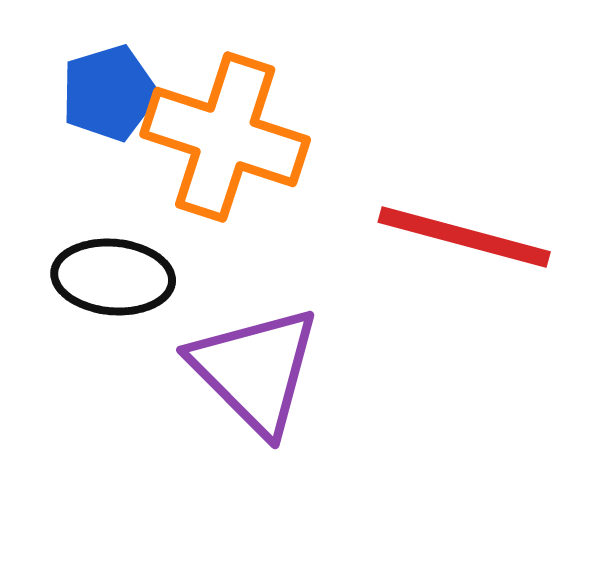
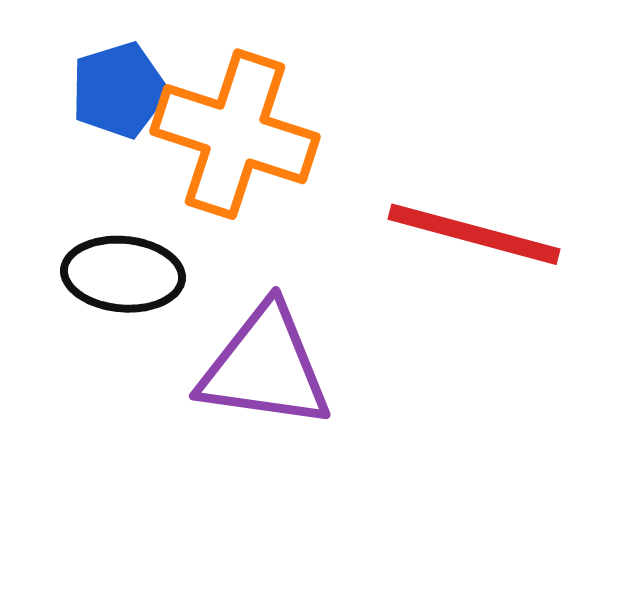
purple triangle: (255, 370) -> (265, 367), turned -37

